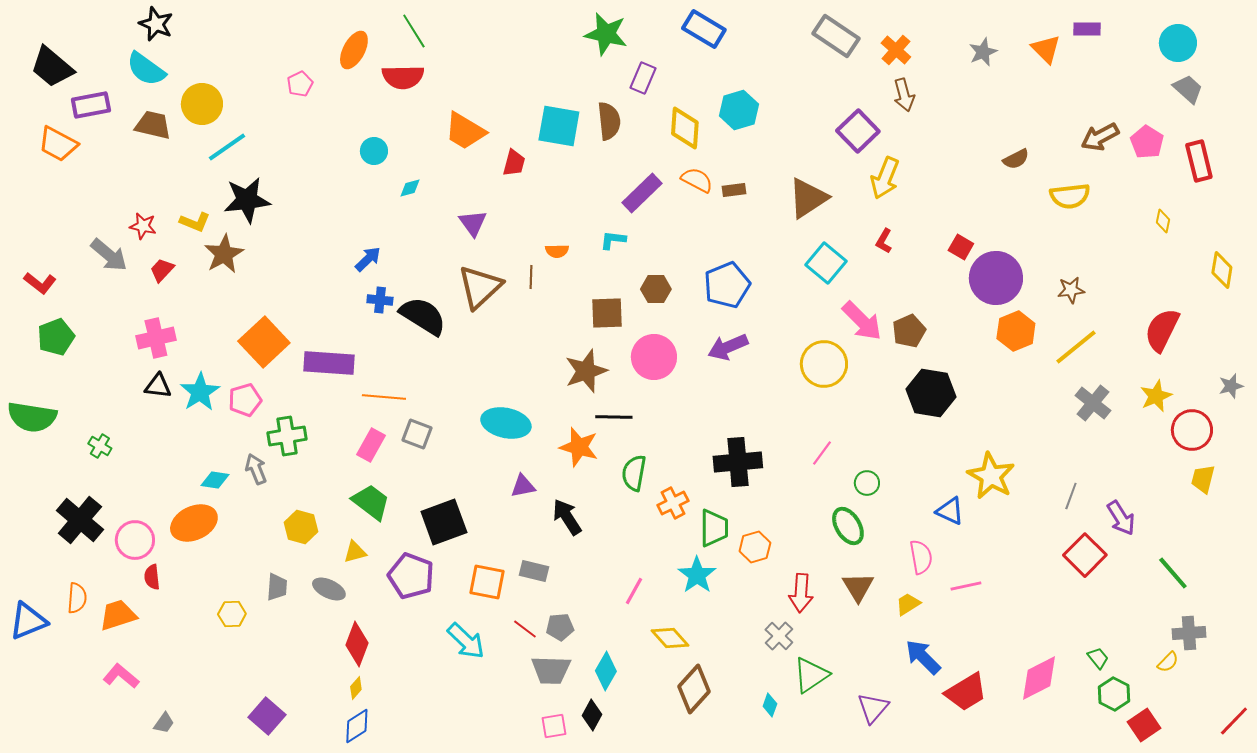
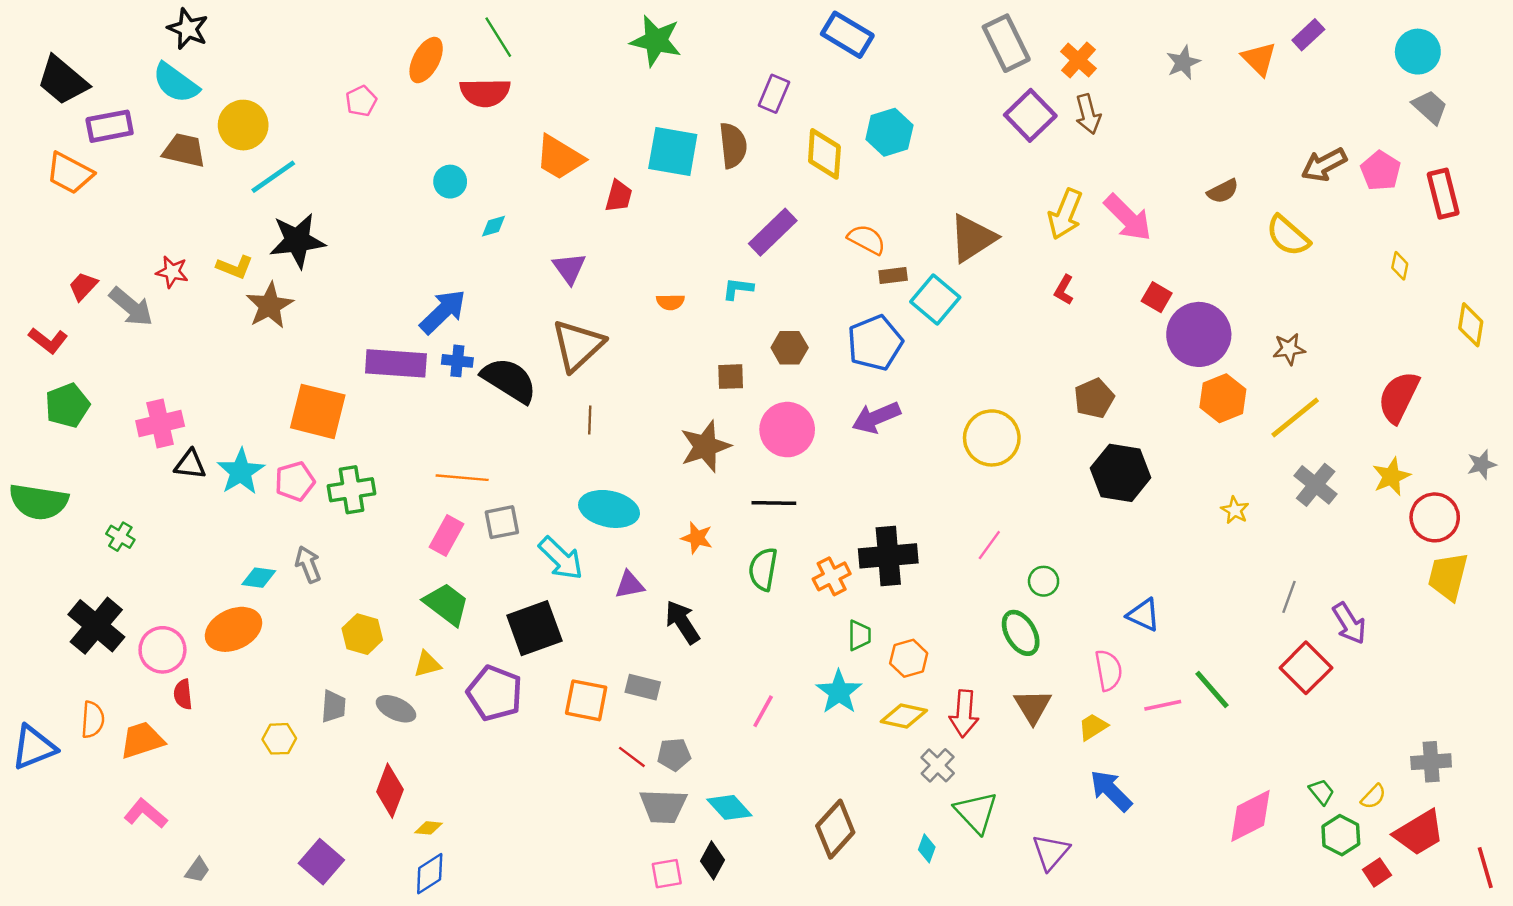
purple rectangle: (1087, 29) -> (1308, 35), turned -44
green star: (606, 34) -> (656, 41), moved
gray rectangle: (836, 36) -> (1006, 43), turned 30
purple square: (858, 131) -> (1030, 115), moved
orange semicircle: (697, 180) -> (867, 239), moved
brown rectangle: (734, 190) -> (893, 275), moved
yellow semicircle: (1070, 196) -> (1288, 236), turned 48
blue arrow: (368, 259) -> (443, 312), size x1.5
cyan square: (826, 263) -> (935, 300), moved
red trapezoid: (162, 270) -> (83, 286), moved
brown line: (531, 277) -> (590, 420), moved
brown square: (607, 313) -> (731, 377), size x0.7
pink arrow: (862, 321) -> (1128, 218), moved
pink cross: (156, 338) -> (160, 424), moved
orange square: (264, 342) -> (318, 411), turned -33
purple rectangle: (329, 363) -> (396, 363), moved
black line: (614, 417) -> (774, 503), moved
gray square: (417, 434) -> (502, 522), turned -32
green cross: (287, 436) -> (351, 490), moved
orange star: (579, 447) -> (697, 538), size x0.7
yellow star: (991, 476) -> (1235, 510), moved, size x0.5
yellow trapezoid: (1203, 479) -> (1448, 576), size x1.4
orange cross: (673, 503) -> (832, 576), moved
green trapezoid: (714, 528) -> (859, 635), size x0.7
green line: (1173, 573) -> (1212, 690), moved
yellow diamond: (670, 638) -> (904, 716), moved, turned -36
cyan arrow: (466, 641) -> (561, 558), moved
red diamond: (357, 644) -> (390, 791), moved
yellow semicircle: (1168, 662) -> (1373, 797), moved
cyan diamond: (606, 671) -> (729, 807), turned -72
green triangle: (811, 675) -> (976, 812), turned -39
yellow diamond: (356, 688) -> (428, 828), turned 55
red trapezoid: (966, 692) -> (1419, 833), moved
red line: (1234, 721) -> (1485, 868), turned -60
red square: (1144, 725) -> (1377, 872), size x0.7

